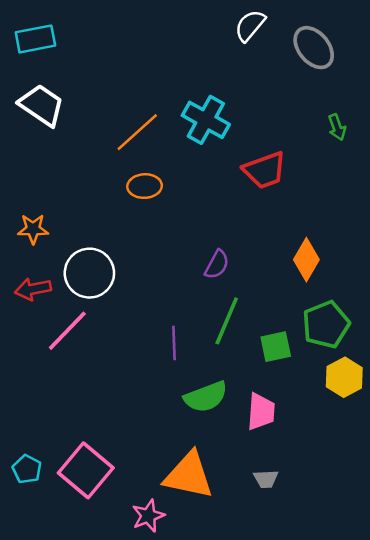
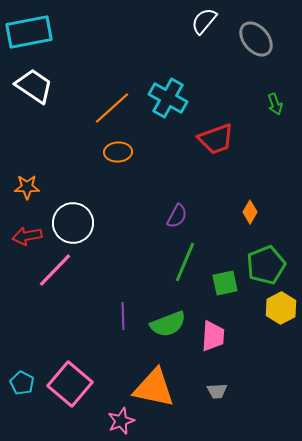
cyan rectangle: (35, 39) -> (29, 32), size x1.4
orange diamond: (306, 260) -> (250, 212), size x0.7
purple line: (174, 343) -> (123, 316), moved

